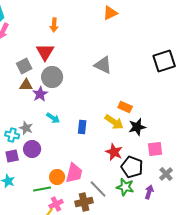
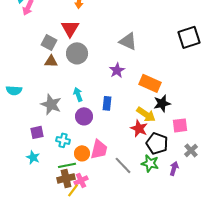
gray square: (24, 66) -> (49, 42), turned -35
purple star: (40, 94) -> (117, 70), moved
orange rectangle: (125, 107) -> (150, 83), size x1.5
cyan arrow: (53, 118) -> (78, 94), turned -144
yellow arrow: (114, 122) -> (146, 114), moved
gray star: (26, 128) -> (51, 104), size x1.5
cyan cross: (12, 135) -> (63, 140), moved
purple circle: (32, 149) -> (84, 116), moved
brown cross: (84, 202) -> (66, 178), moved

